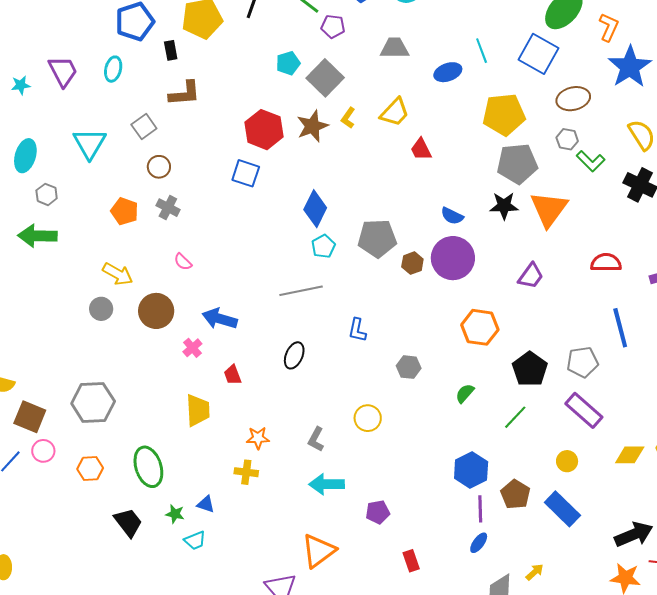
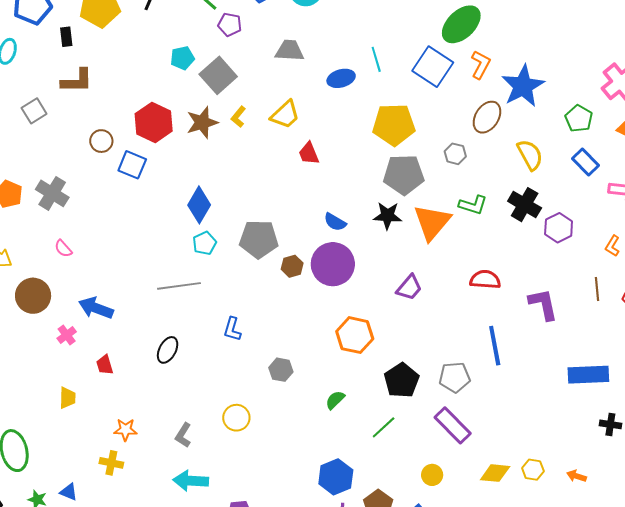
orange L-shape: (609, 27) -> (481, 65), moved
brown ellipse: (573, 99) -> (487, 117), moved, turned -48
green L-shape: (591, 161) -> (473, 205), moved, turned -32
brown circle: (159, 167) -> (101, 141), moved
gray cross: (168, 208) -> (52, 193), size x1.4
yellow trapezoid: (198, 410) -> (67, 398), size x0.7

